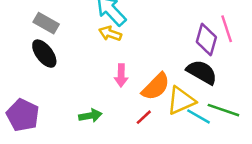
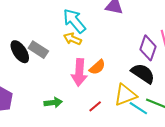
gray rectangle: (46, 23) -> (38, 50), moved
pink arrow: (121, 75) -> (79, 72), size x1.5
orange semicircle: (156, 87) -> (97, 67), moved, size x0.7

